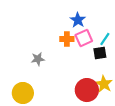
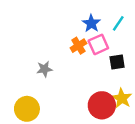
orange cross: (67, 39) -> (78, 46), turned -32
cyan line: (105, 39) -> (118, 23), moved

